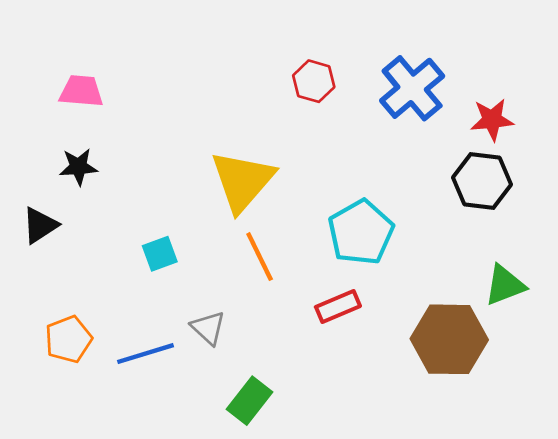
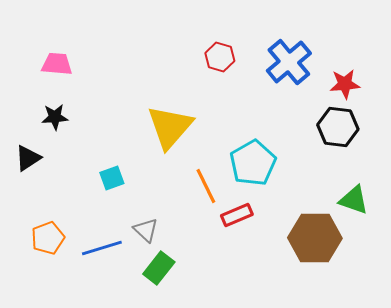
orange line: (260, 257) -> (206, 186), moved
green triangle: (505, 285) -> (354, 200), turned 40
green rectangle: (250, 401) -> (159, 268), moved

